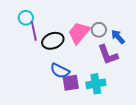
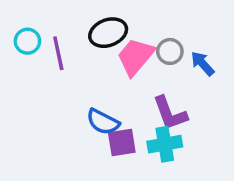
cyan circle: (26, 18) -> (27, 41), moved
black ellipse: (53, 41) -> (108, 33), moved
purple L-shape: (108, 55) -> (170, 113), moved

